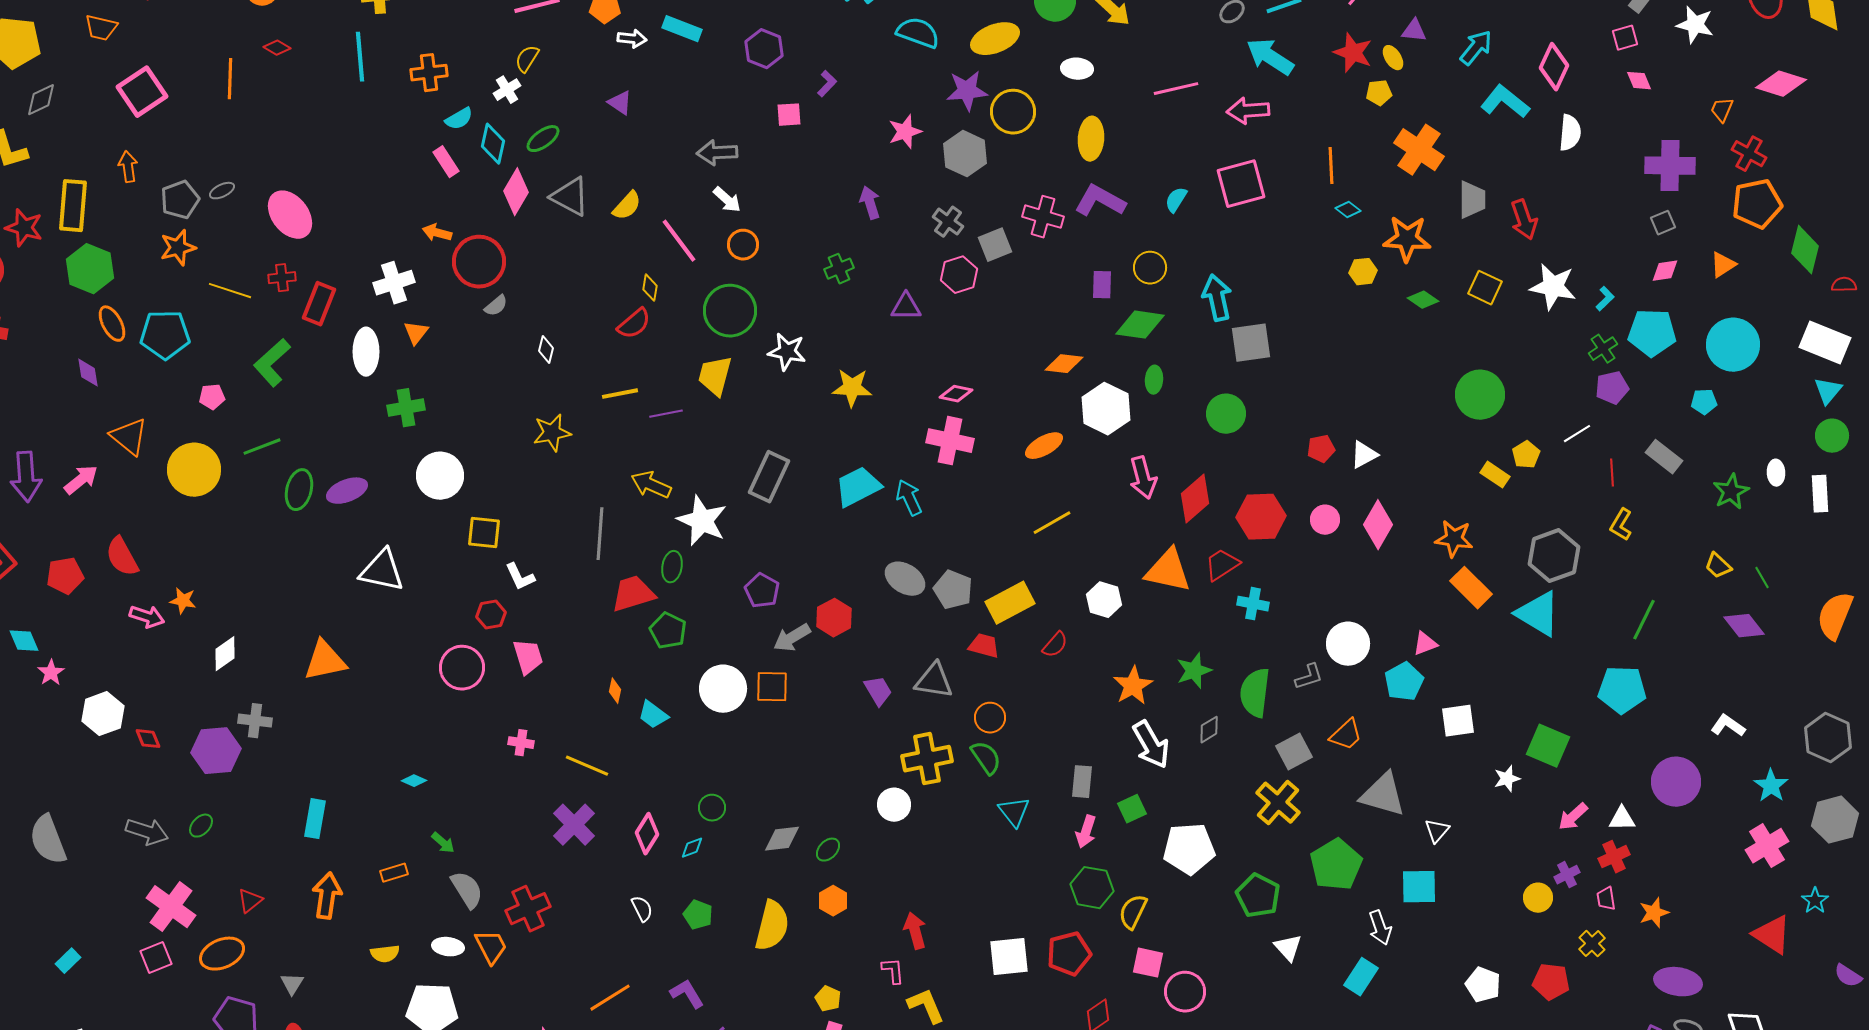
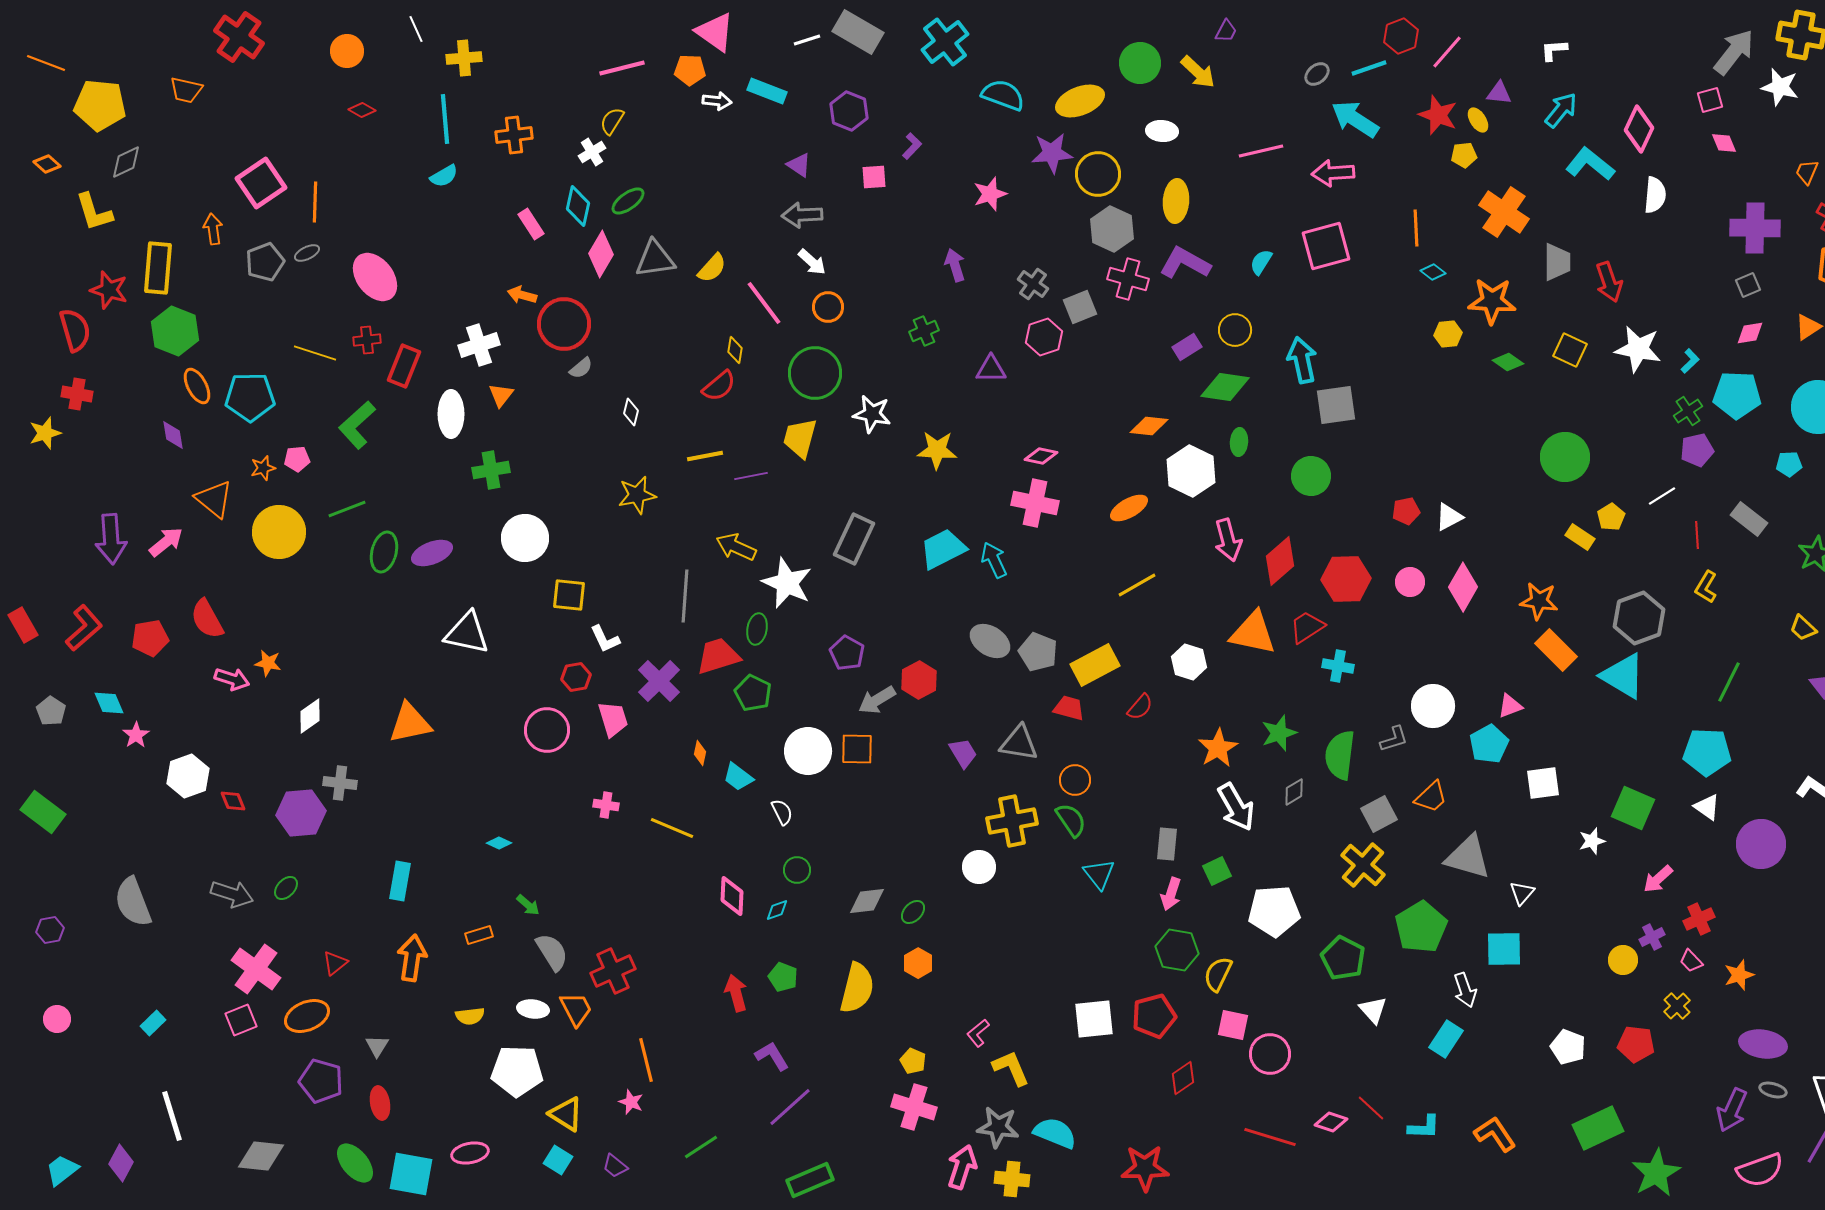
orange line: (230, 79) -> (315, 202), moved
pink square: (142, 92) -> (261, 183), moved
purple triangle: (620, 103) -> (799, 165), moved
cyan semicircle: (459, 119) -> (444, 176), moved
gray hexagon: (965, 154) -> (1112, 229), moved
gray triangle: (570, 197) -> (655, 259), turned -36
orange star: (178, 248) -> (263, 468), moved, size x0.7
purple rectangle: (1102, 285) -> (1187, 347), turned 56
white triangle: (1622, 819) -> (1707, 807), moved, turned 36
purple cross: (574, 825) -> (659, 681), moved
pink diamond: (647, 834) -> (732, 896), turned -30
pink trapezoid: (1606, 899) -> (1691, 961), turned -35
white semicircle: (642, 909) -> (782, 812), moved
red arrow: (915, 931) -> (736, 993), moved
pink L-shape: (893, 971) -> (978, 1033), turned -124
orange line: (610, 998) -> (646, 1060), moved, turned -72

